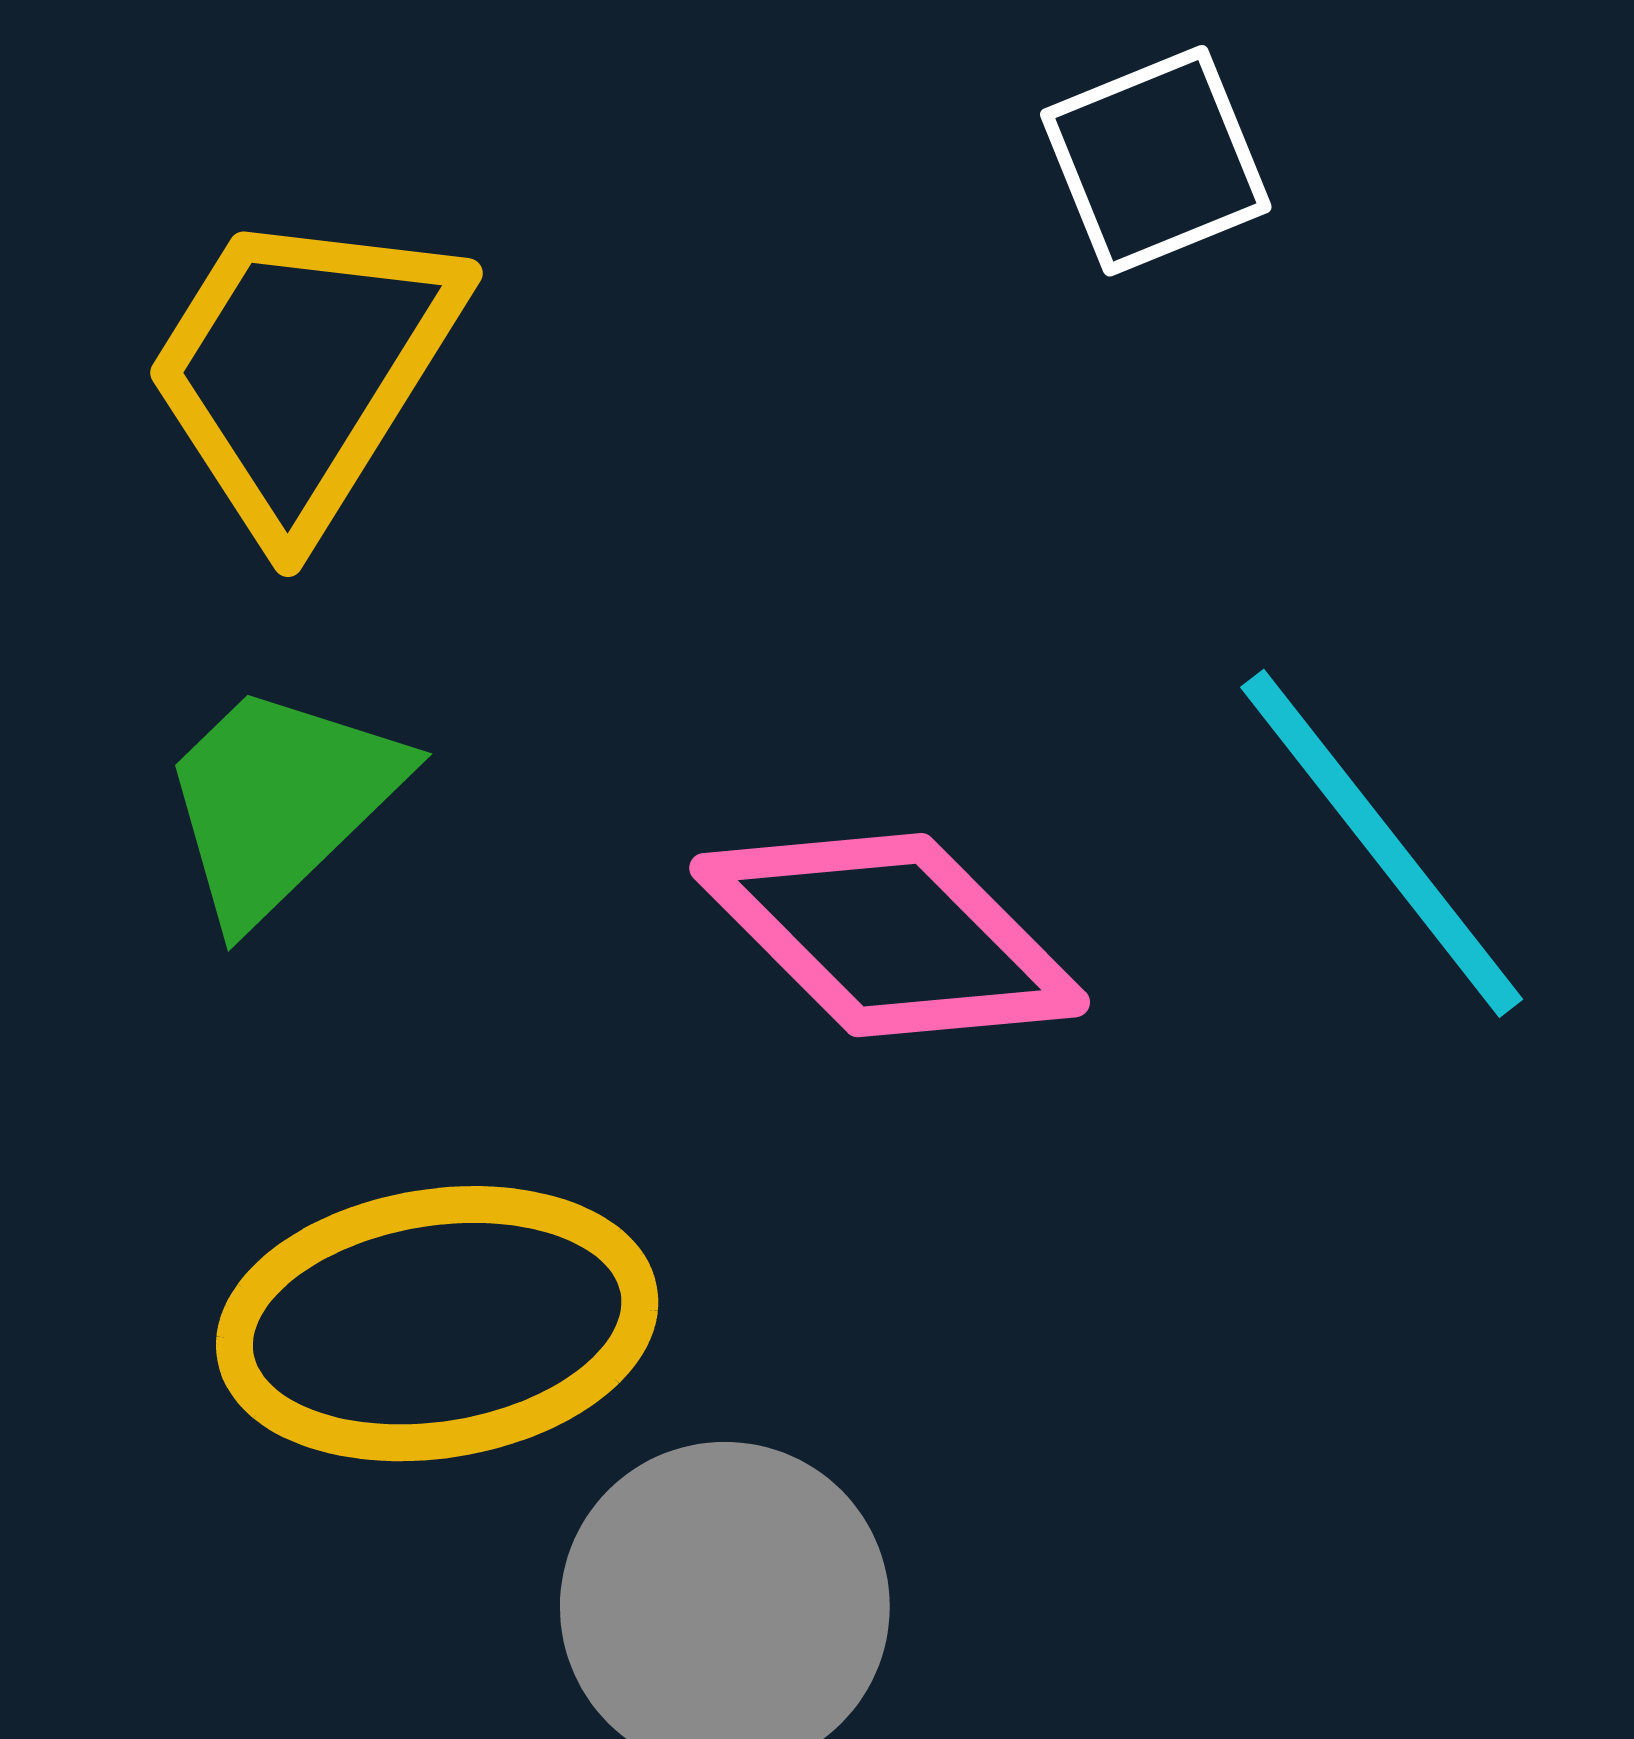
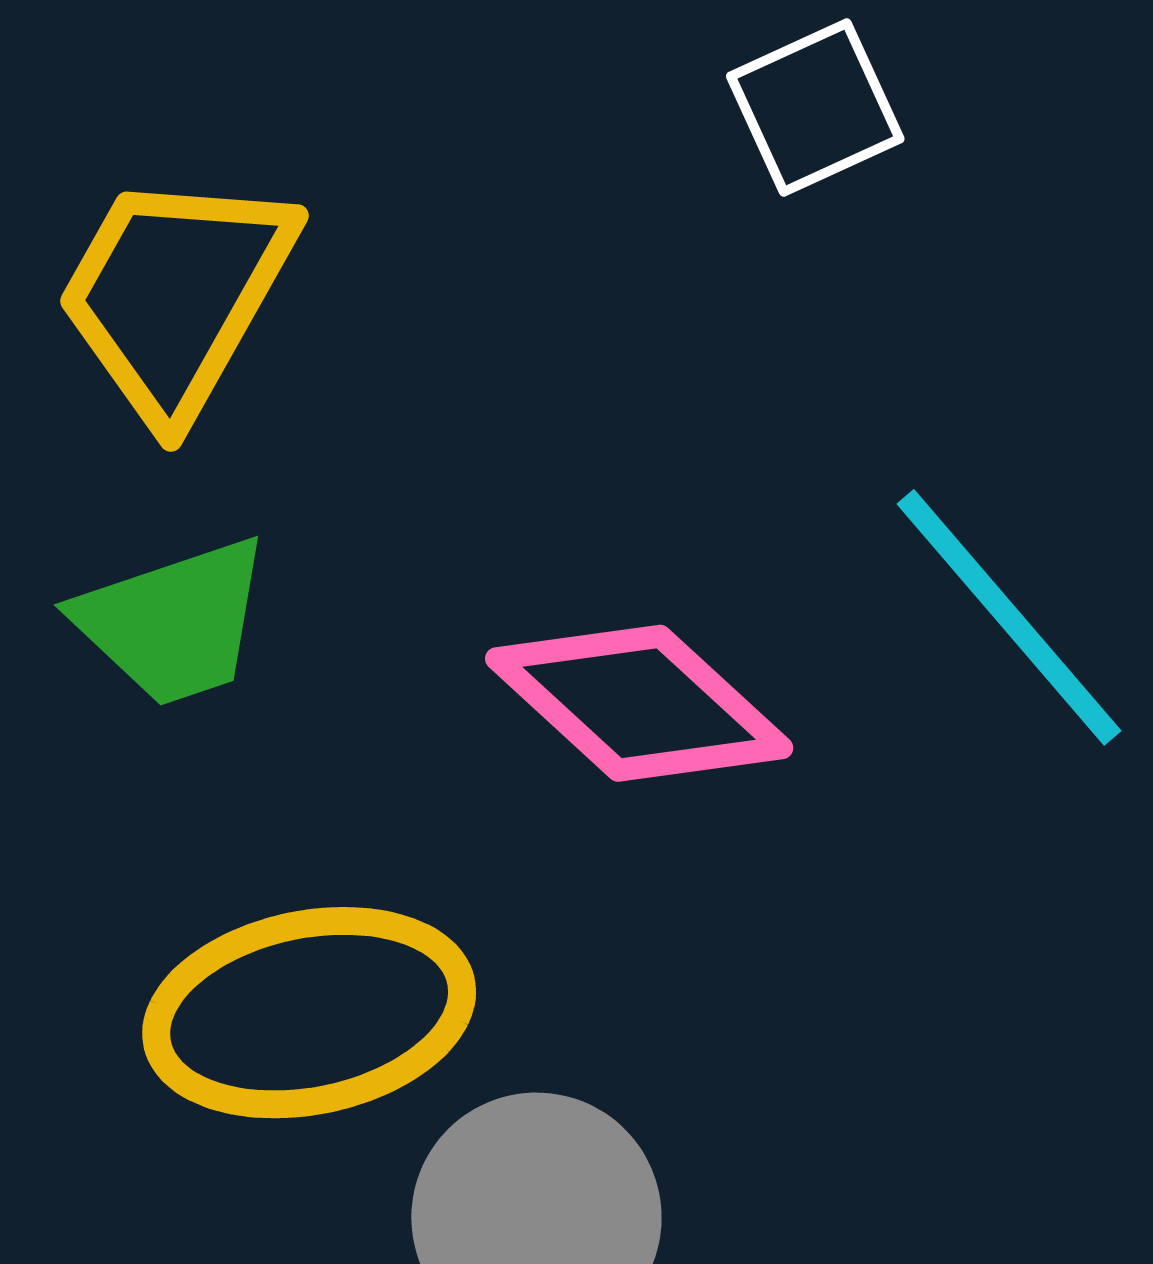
green trapezoid: (280, 801) -> (173, 622), turned -152

